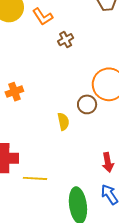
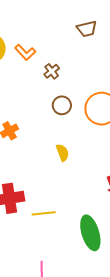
brown circle: (87, 104) -> (62, 105), moved

